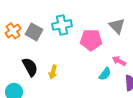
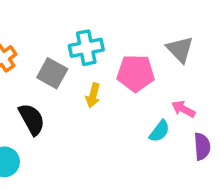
gray square: (34, 32) -> (52, 73), moved
yellow arrow: (53, 72) -> (93, 95), moved

